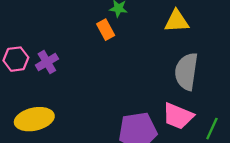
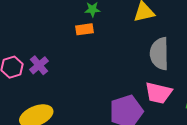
orange rectangle: (106, 30) -> (84, 29), turned -60

